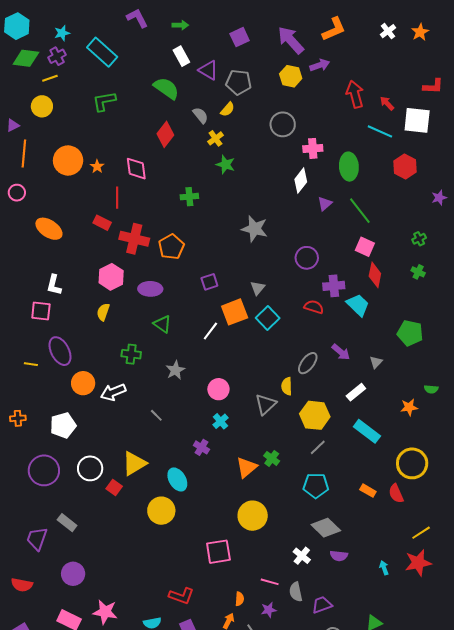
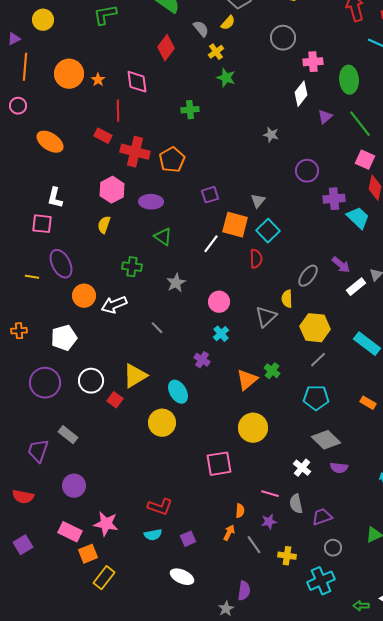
gray star: (255, 229) -> (271, 135), moved, size x0.6
red semicircle: (314, 307) -> (256, 259), moved, turned 72
orange square: (235, 312) -> (235, 225), turned 36
white rectangle: (356, 392) -> (356, 287), moved
red L-shape: (181, 596) -> (160, 507), moved

